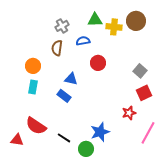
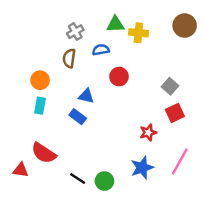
brown circle: (136, 21) -> (185, 26), moved
red star: (129, 113) -> (148, 132), moved
blue star: (100, 132) -> (142, 168), moved
black line: (64, 138) -> (78, 179), moved

